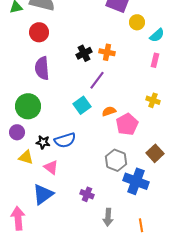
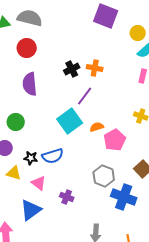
yellow circle: (137, 22) -> (138, 33), moved
cyan square: (82, 105) -> (70, 121), size x1.4
green circle: (28, 106) -> (16, 122), size x0.7
purple cross: (87, 194) -> (67, 197), moved

